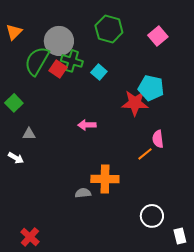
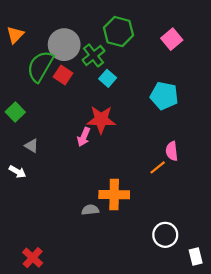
green cross: (72, 61) -> (93, 55), moved, turned 35
red star: (135, 103) -> (101, 120), moved
pink arrow: (87, 125) -> (84, 137), moved, turned -66
gray triangle: (29, 134) -> (32, 146), turned 32

